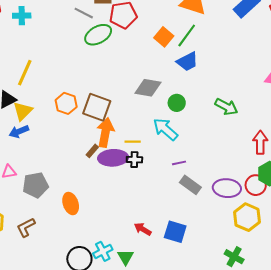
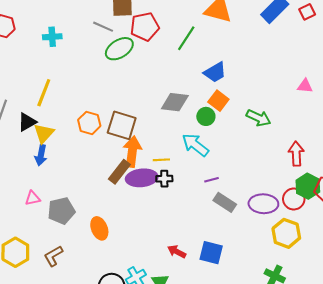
cyan cross: (22, 16) -> (52, 37), moved
green line: (187, 35) -> (186, 38), moved
orange square: (164, 37) -> (218, 101), moved
blue arrow: (19, 132) -> (41, 155), turned -54
brown rectangle: (92, 151) -> (119, 172), size x1.6

